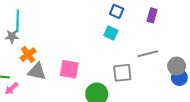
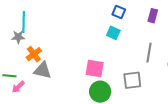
gray line: (148, 54) -> (149, 53), turned -66
pink square: (69, 69) -> (95, 68), moved
gray square: (122, 73) -> (132, 80), moved

